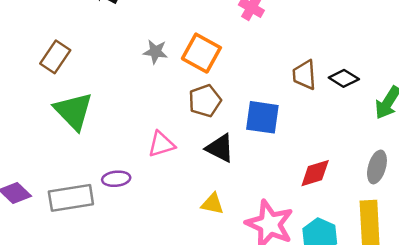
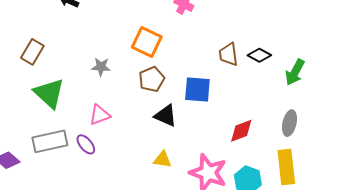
gray star: (155, 52) -> (101, 67), moved
pink triangle: (161, 144) -> (100, 115), moved
purple ellipse: (116, 179) -> (86, 144), turned 60
gray rectangle: (71, 198) -> (50, 141), moved

